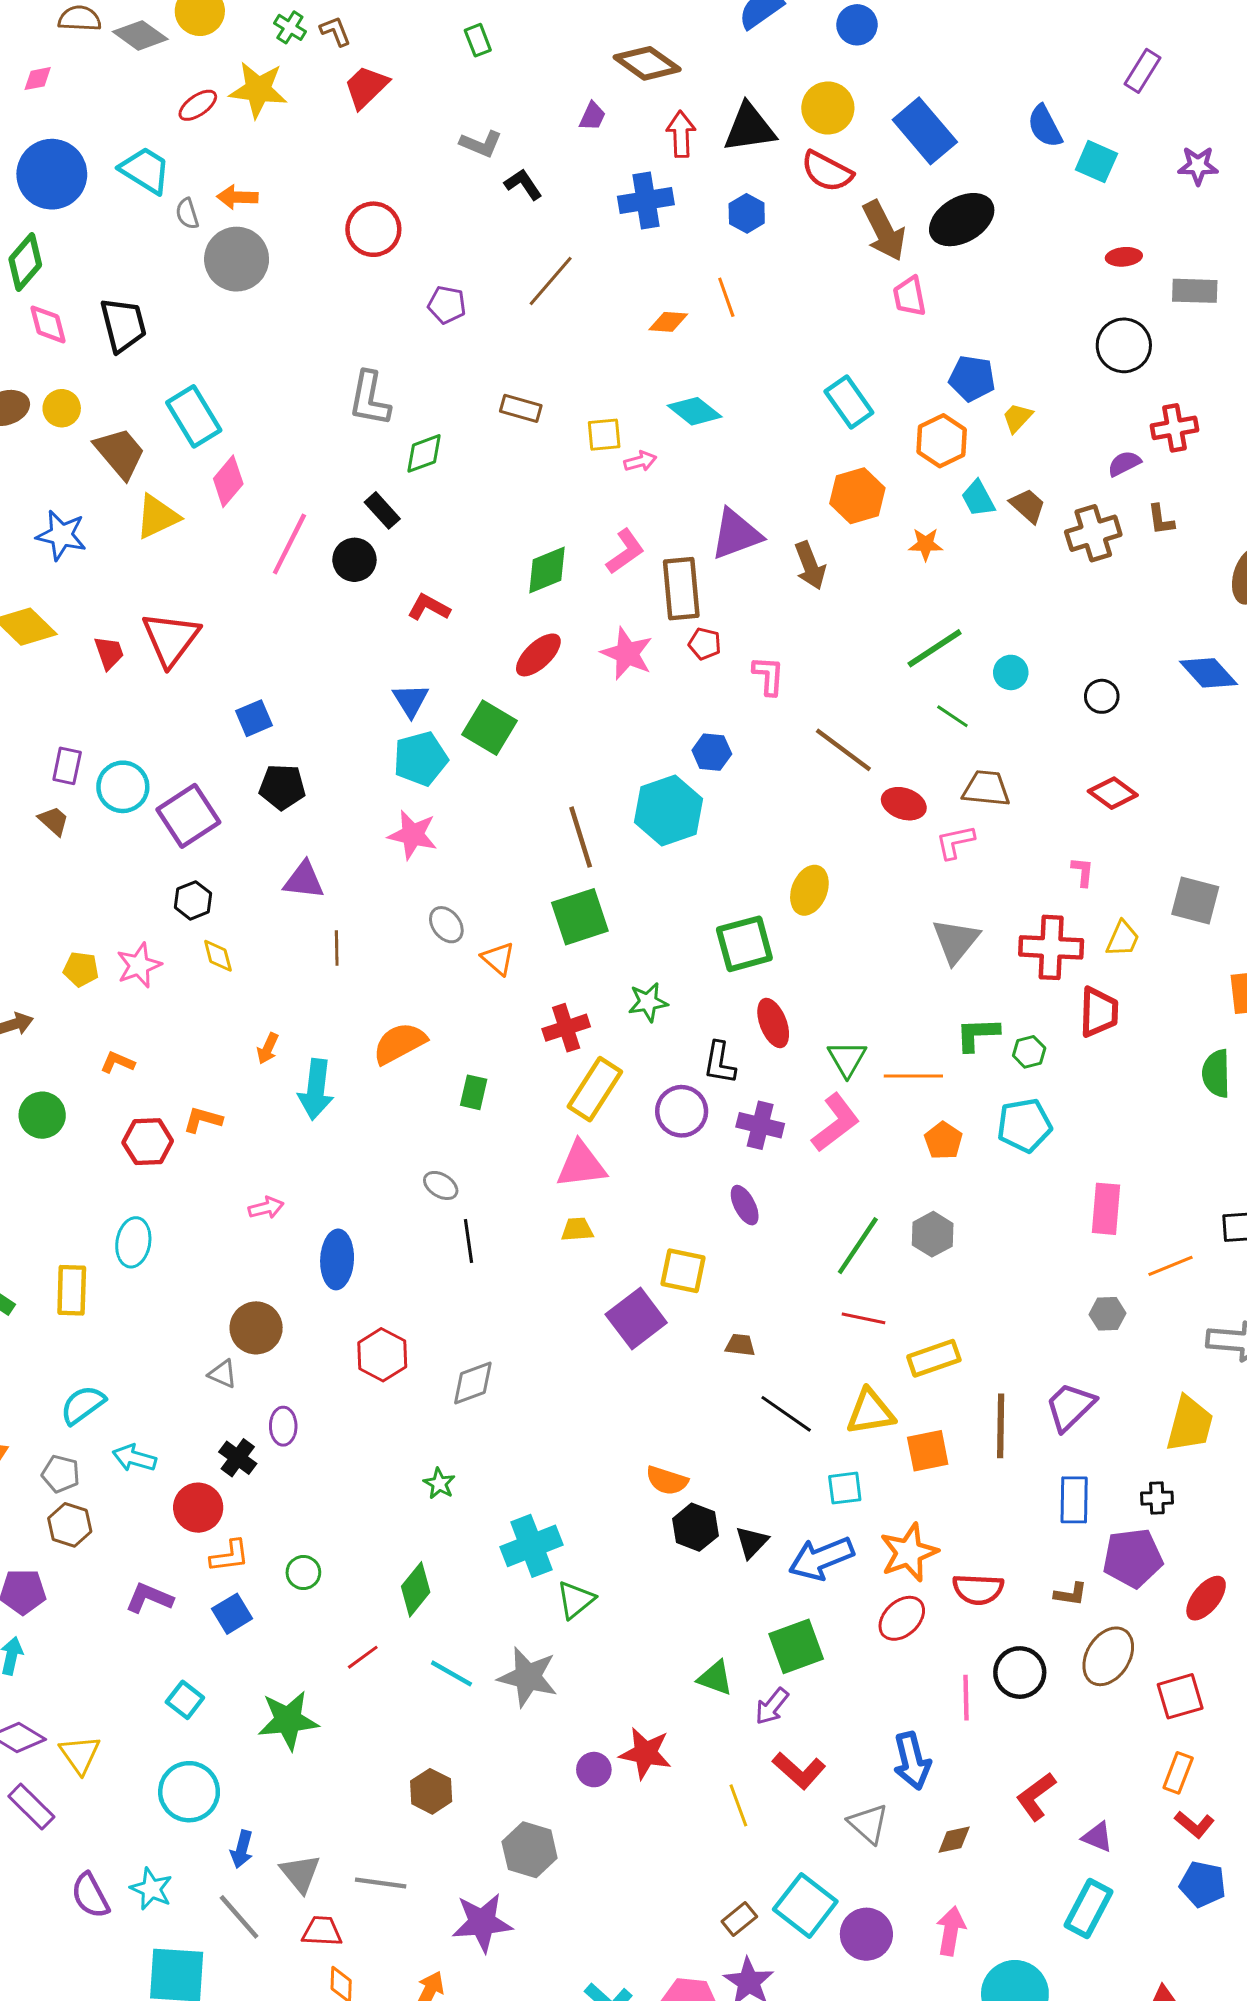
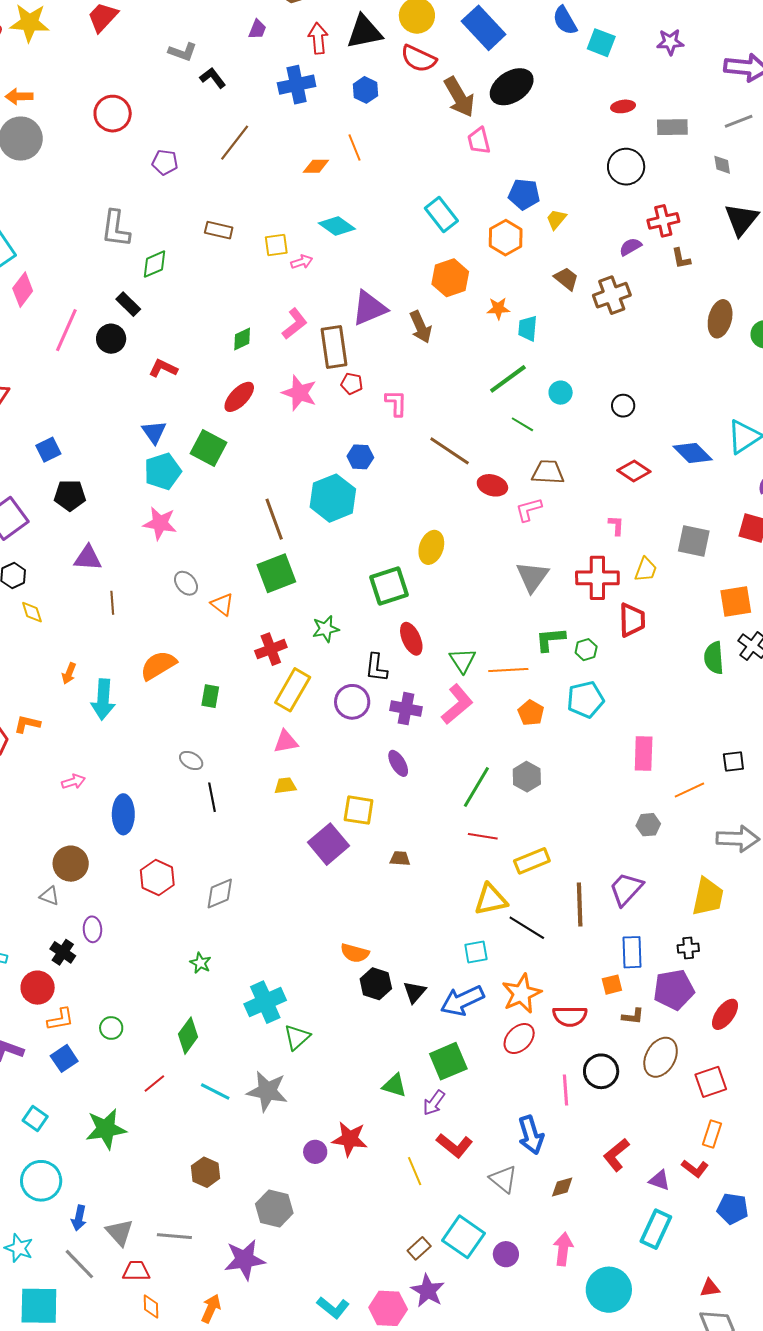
cyan trapezoid: (978, 498) -> (528, 328), moved, turned 36
brown L-shape: (1161, 520) -> (681, 258), moved
green diamond: (547, 570) -> (242, 339), size x0.7
blue diamond: (1209, 673) -> (693, 453), moved
pink triangle: (581, 1165) -> (286, 742), size x0.7
black line: (786, 1414) -> (527, 928), moved
orange square: (928, 1451) -> (612, 985), moved, size x0.7
red L-shape: (1194, 1824) -> (695, 1168), moved
purple circle: (866, 1934) -> (506, 1254), size x0.7

